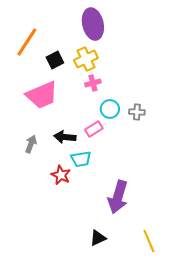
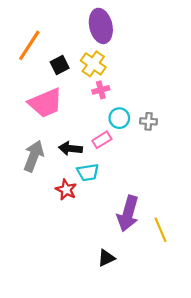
yellow cross: (86, 59) -> (93, 64), turned -30
gray arrow: (31, 144) -> (34, 156), size x1.6
yellow line: (149, 241) -> (160, 230), moved

